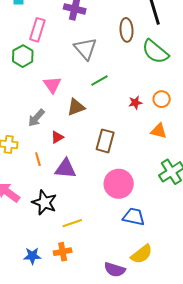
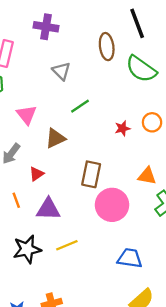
gray triangle: (85, 49) -> (61, 71), size x0.7
orange triangle: (159, 131) -> (147, 176), moved
pink circle: (119, 184) -> (112, 205), moved
black star: (44, 203) -> (27, 249), turned -30
yellow line: (72, 223) -> (67, 245), moved

